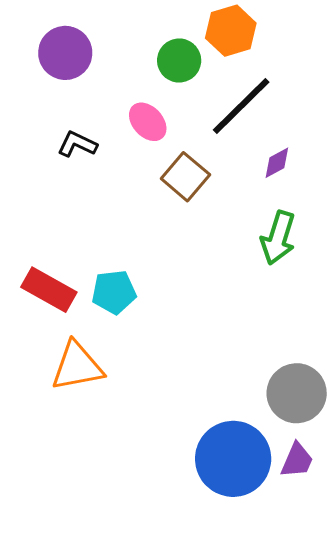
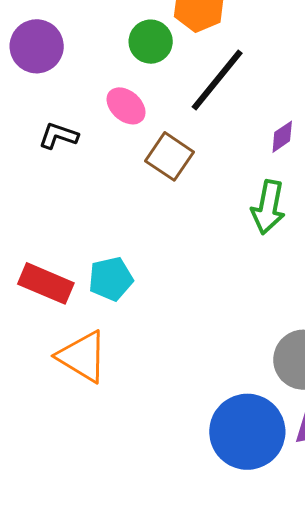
purple diamond: (277, 163) -> (282, 137), moved
orange triangle: (77, 366) -> (82, 357), turned 48

